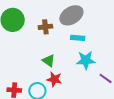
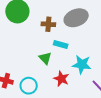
cyan rectangle: (78, 38) -> (61, 44), moved
red star: (54, 79) -> (61, 79), moved

